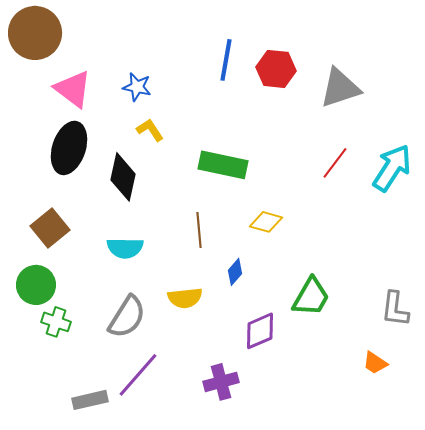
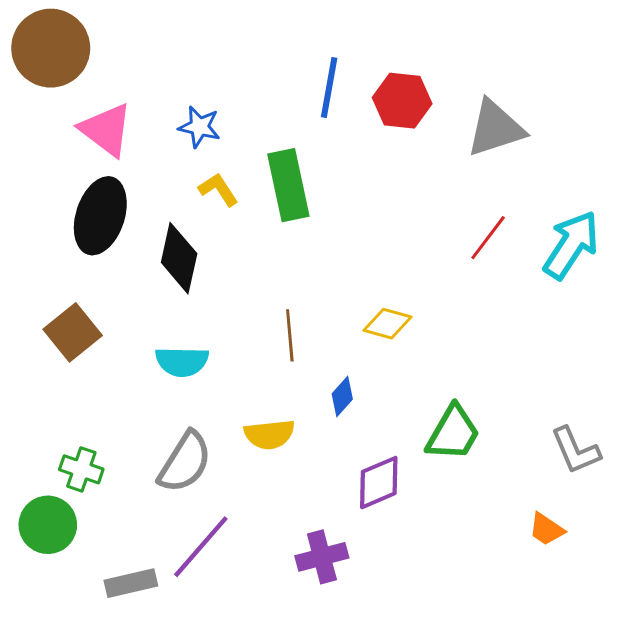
green rectangle: (223, 165) -> (288, 185), moved, turned 66
green circle: (36, 285) -> (48, 525), moved
gray L-shape: (395, 309) -> (576, 450), turned -30

